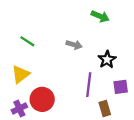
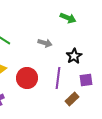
red circle: (42, 99) -> (27, 78), moved
brown rectangle: (105, 108) -> (72, 99), turned 64

